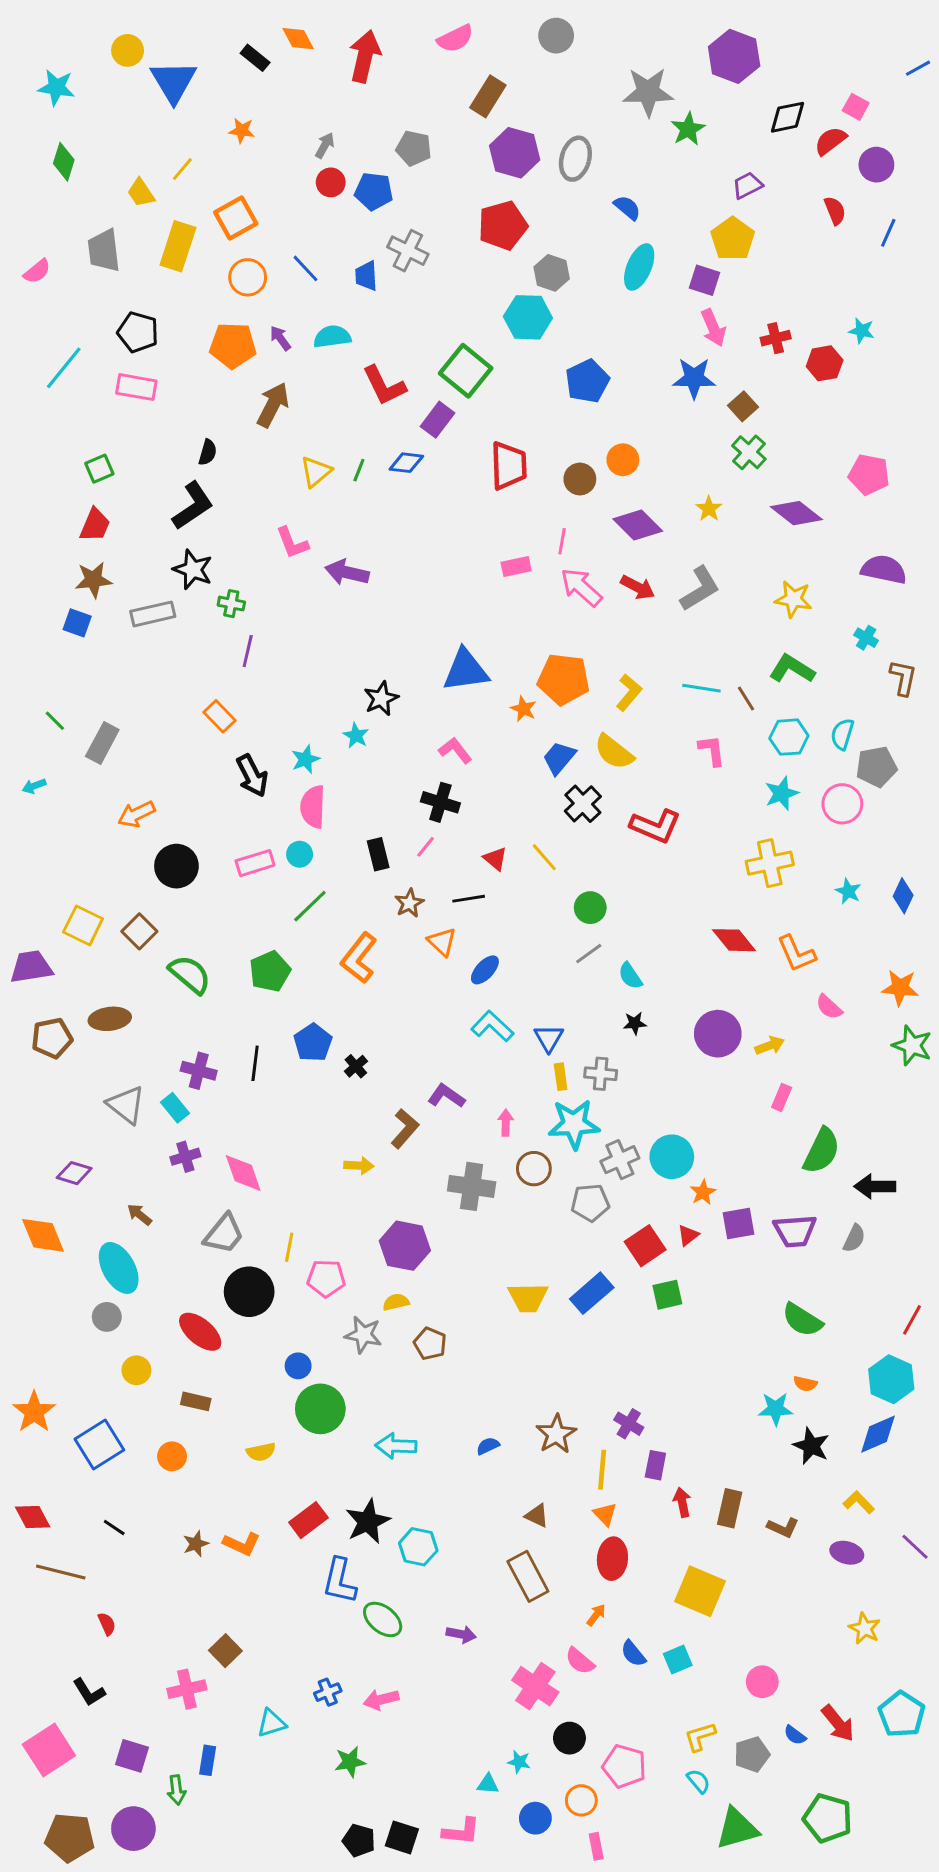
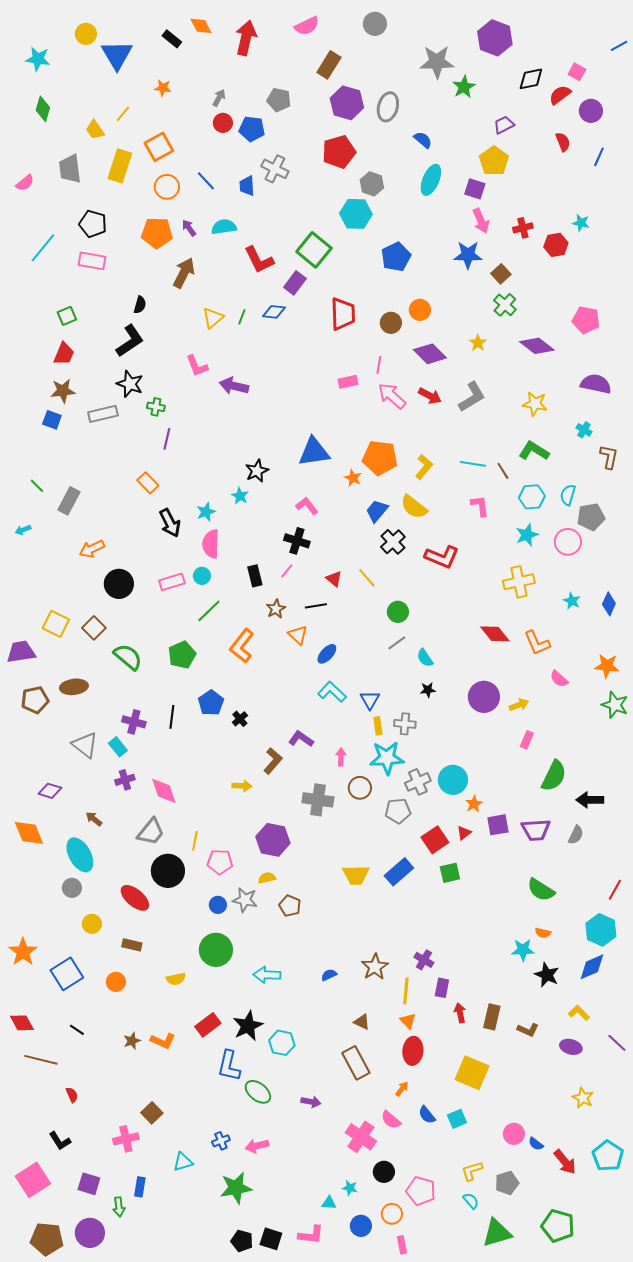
blue circle: (298, 1366) -> (218, 905), moved
blue semicircle: (795, 1735) -> (536, 1144), moved
green star: (350, 1762) -> (236, 1188), size x1.5

